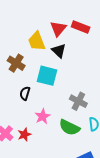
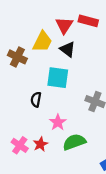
yellow trapezoid: (37, 41) -> (42, 42), turned -125
brown cross: (16, 63) -> (17, 57), moved
green semicircle: (69, 127) -> (74, 142), moved, turned 140

